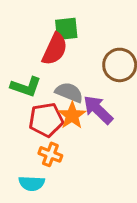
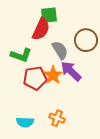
gray semicircle: (69, 92) -> (60, 50), moved, turned 36
orange cross: (50, 154) -> (57, 118), moved

